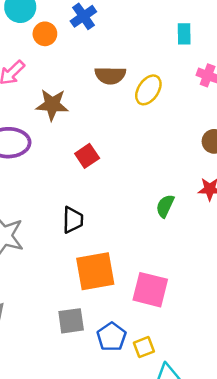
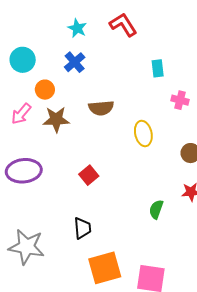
orange circle: (45, 34) -> (45, 90), moved
yellow ellipse: (148, 90) -> (143, 134), moved, turned -40
brown star: (52, 105) -> (56, 119), moved

